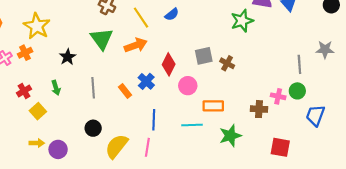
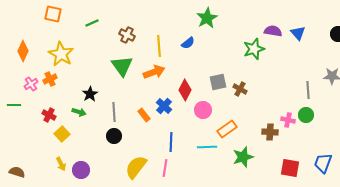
yellow line: (141, 18) -> (159, 46), turned 30
black star: (68, 57) -> (90, 94), moved
green arrow: (56, 88) -> (79, 112), turned -56
red cross: (24, 91) -> (49, 115), turned -32
orange rectangle: (213, 106) -> (227, 129), turned -36
blue trapezoid: (315, 115) -> (323, 163), moved
black circle: (93, 128) -> (114, 136), moved
yellow arrow: (37, 143) -> (61, 164), turned 64

